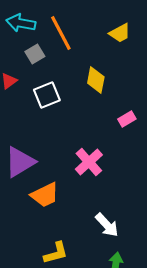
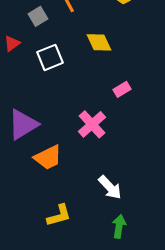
yellow diamond: (96, 80) -> (99, 42), turned -36
pink rectangle: (127, 119) -> (122, 89), moved

